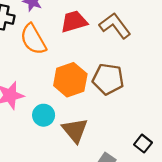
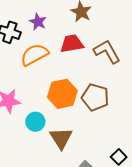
orange semicircle: (33, 39) -> (34, 55), turned 84

